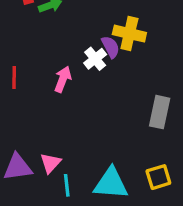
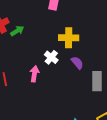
purple semicircle: (111, 47) -> (77, 63), moved

